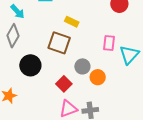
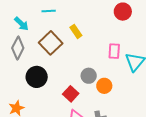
yellow rectangle: (72, 22) -> (76, 31), turned 32
brown square: (59, 43) -> (51, 43), moved, turned 30

